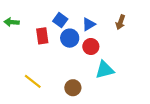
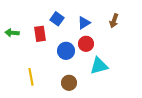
green arrow: (12, 22) -> (12, 33), moved
blue circle: (70, 38) -> (66, 51), moved
yellow line: (33, 81) -> (31, 77), turned 42

